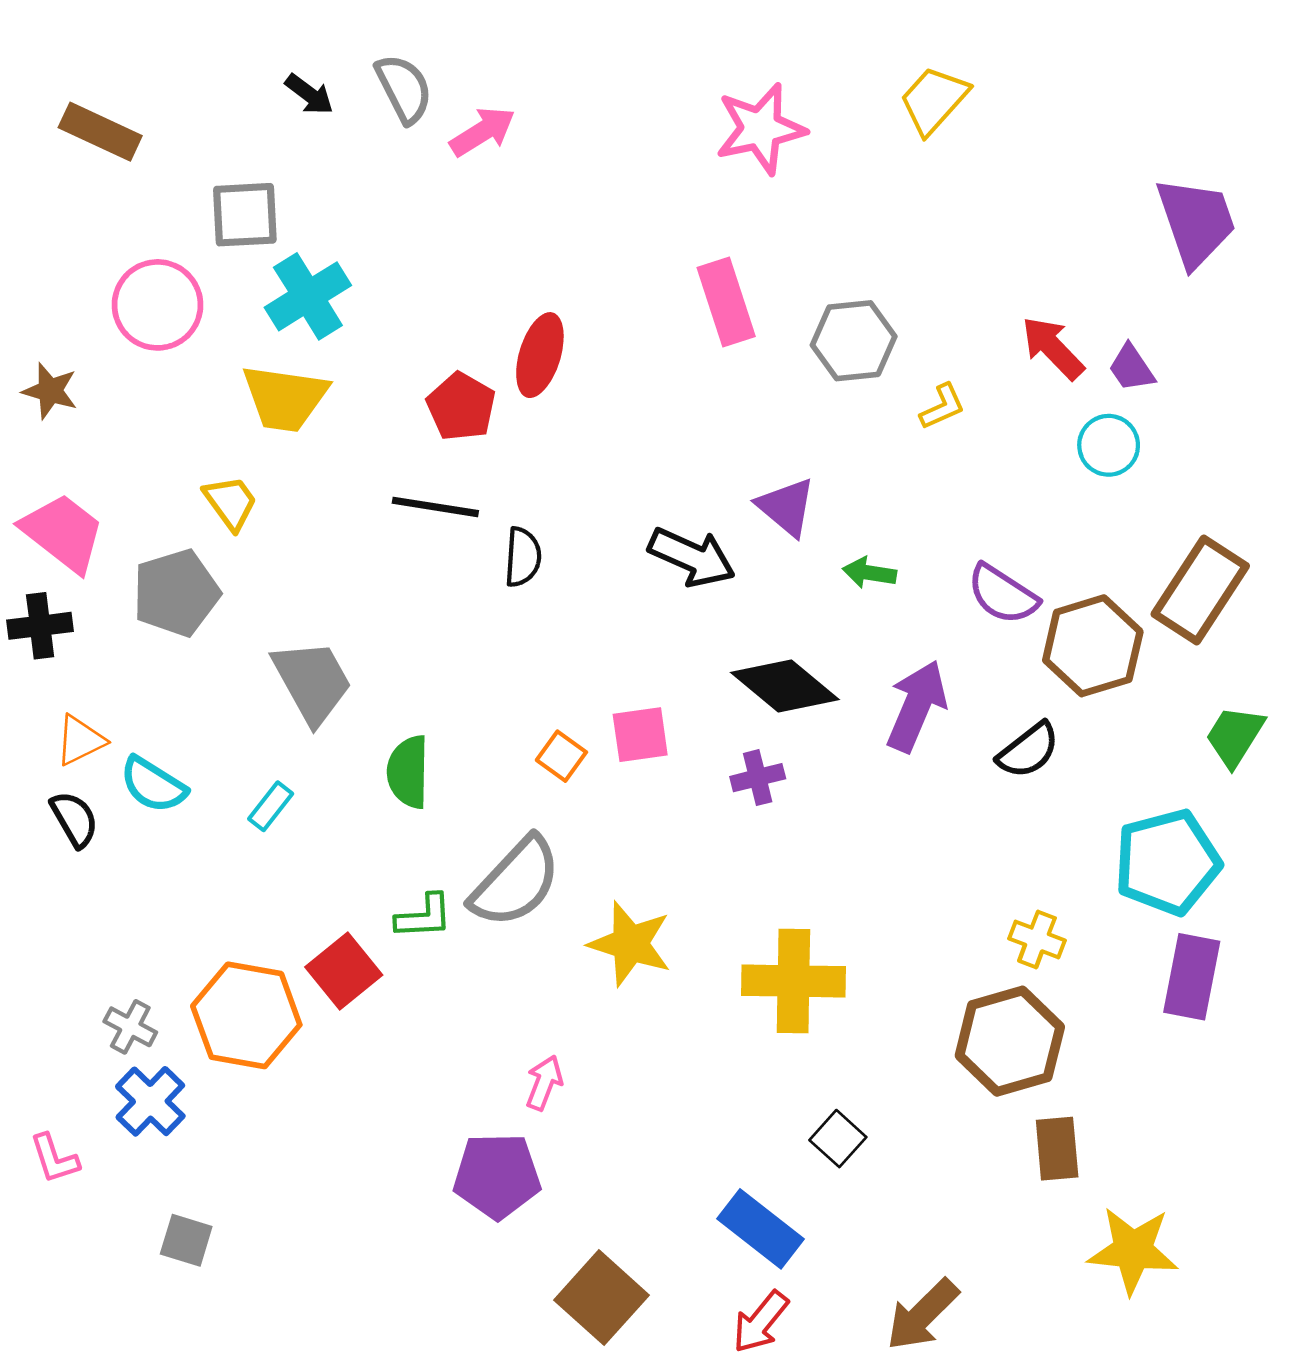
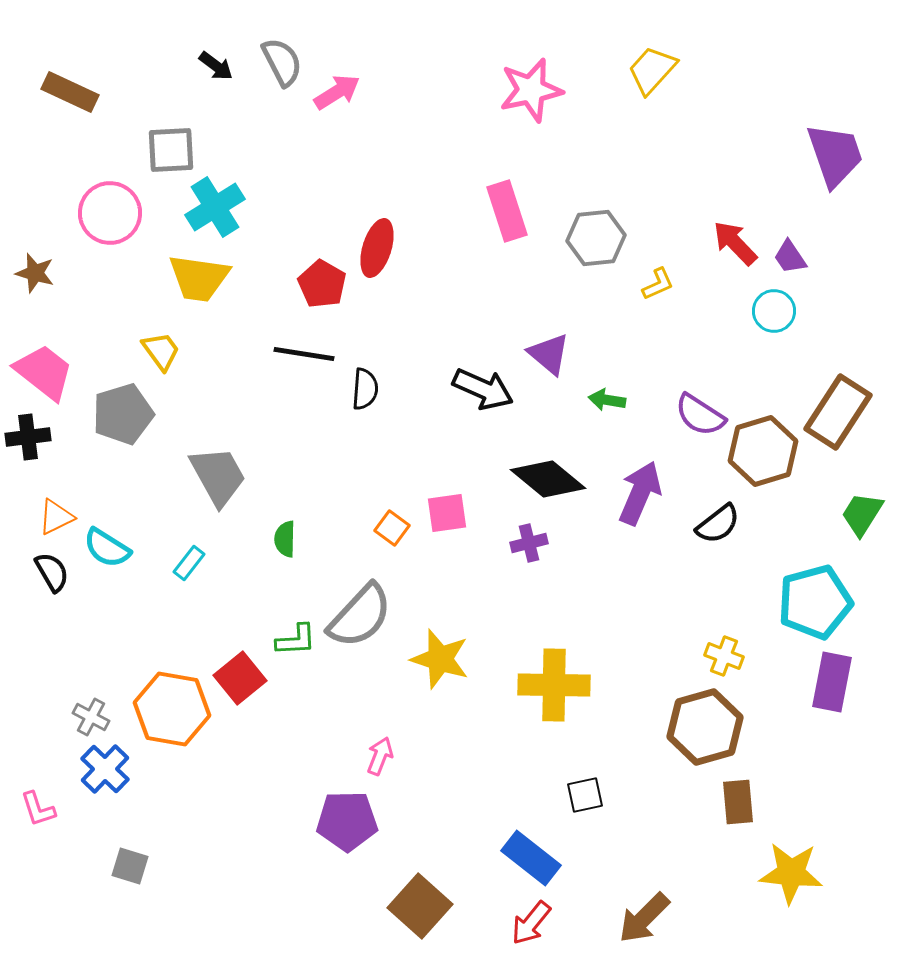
green semicircle: (408, 772) -> (285, 539), size x0.7
black square: (838, 1139) -> (585, 795), turned 36

